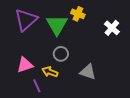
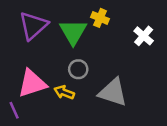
pink triangle: (25, 65) -> (32, 83), size x1.4
gray triangle: (88, 72) -> (113, 92), size x1.4
purple line: (37, 86) -> (14, 110), moved

